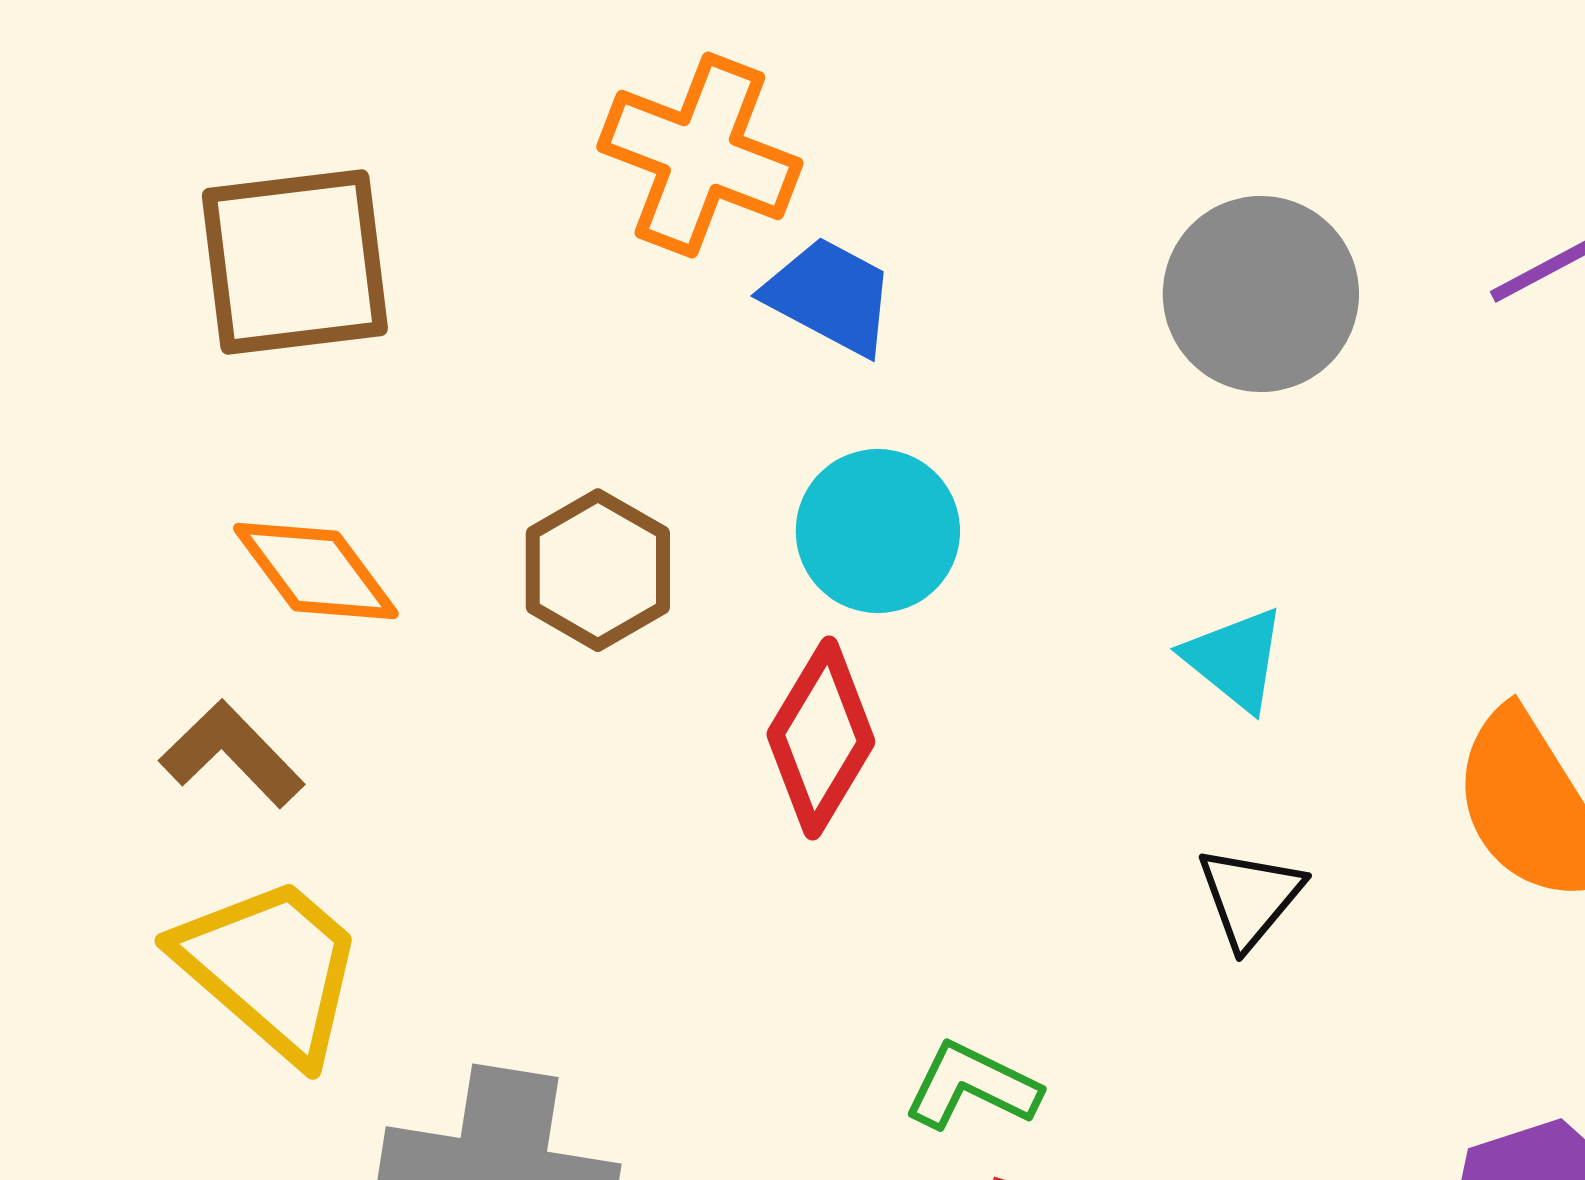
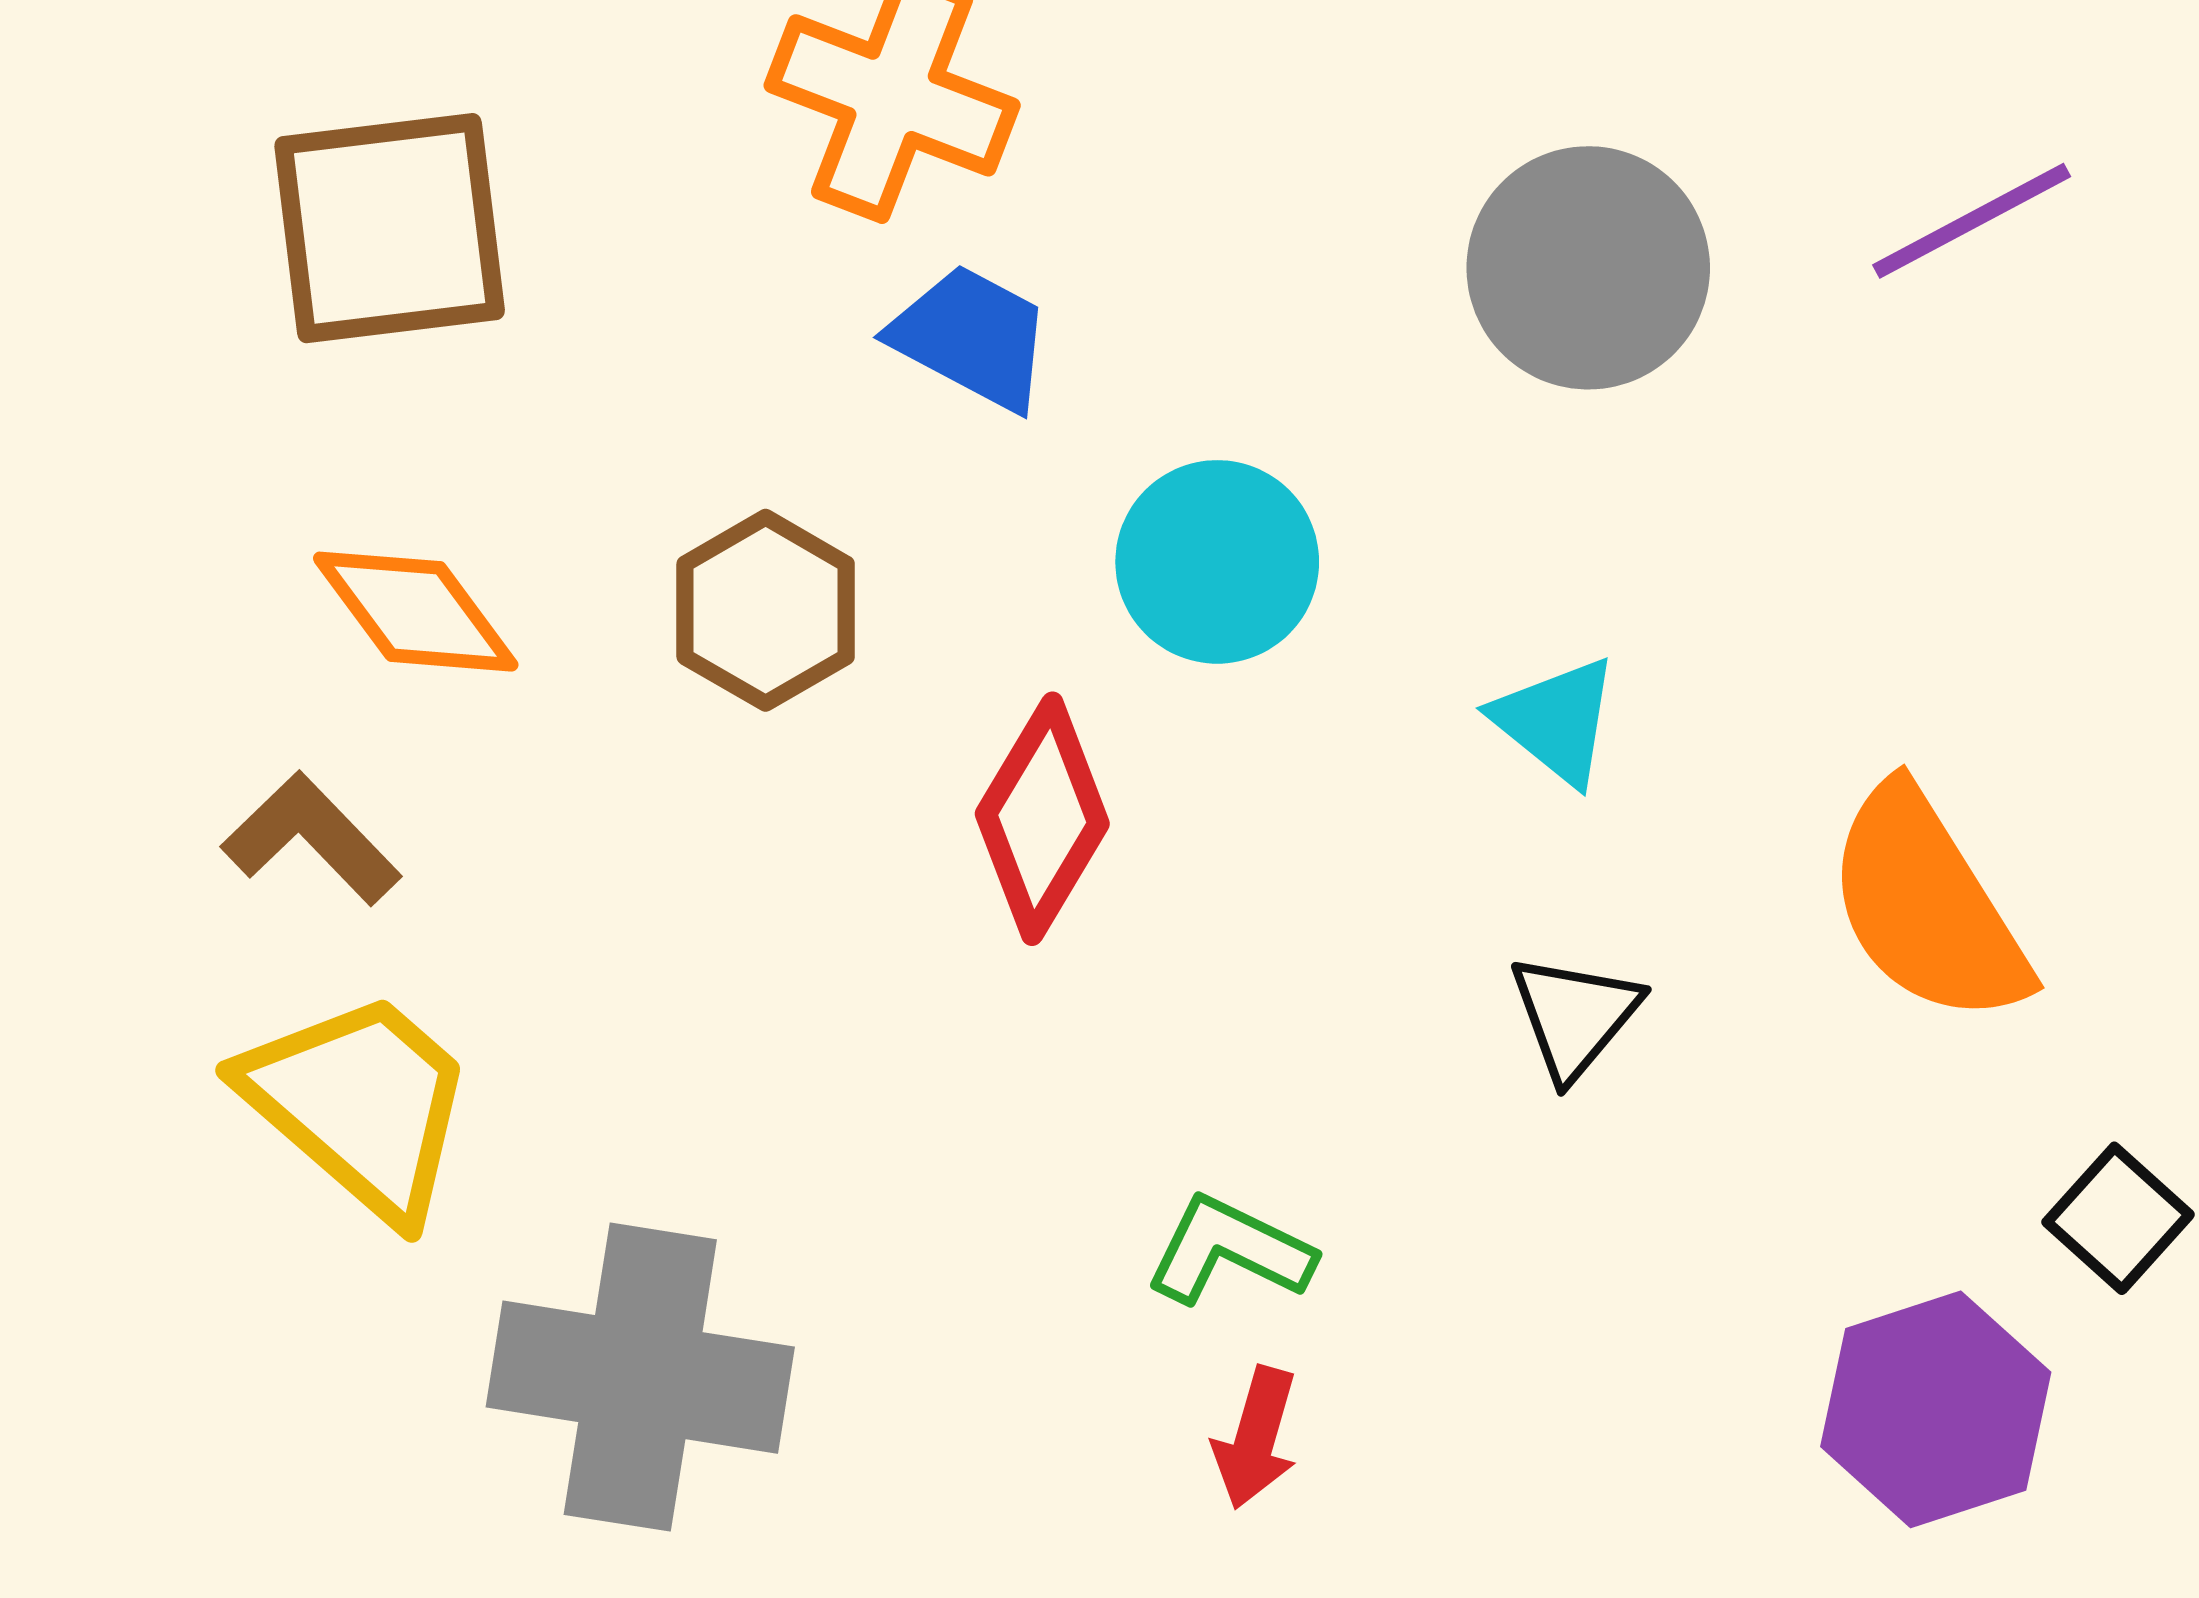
blue trapezoid: (830, 296) -> (972, 337), moved
cyan circle: (878, 531) -> (1217, 562), moved

